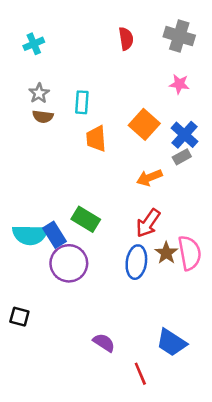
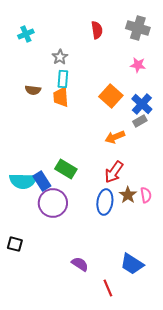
gray star: (39, 93) -> (60, 57), moved
orange trapezoid: (96, 139) -> (61, 97), moved
pink semicircle: (190, 253) -> (146, 195), size x0.6

